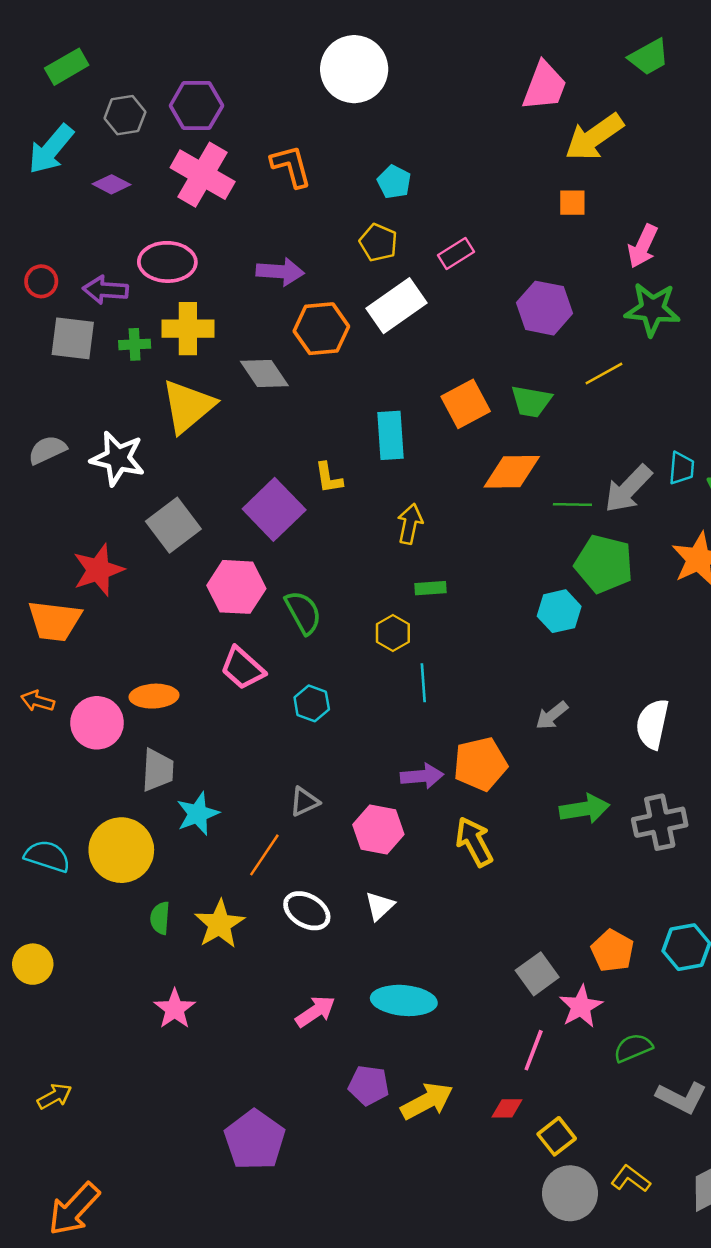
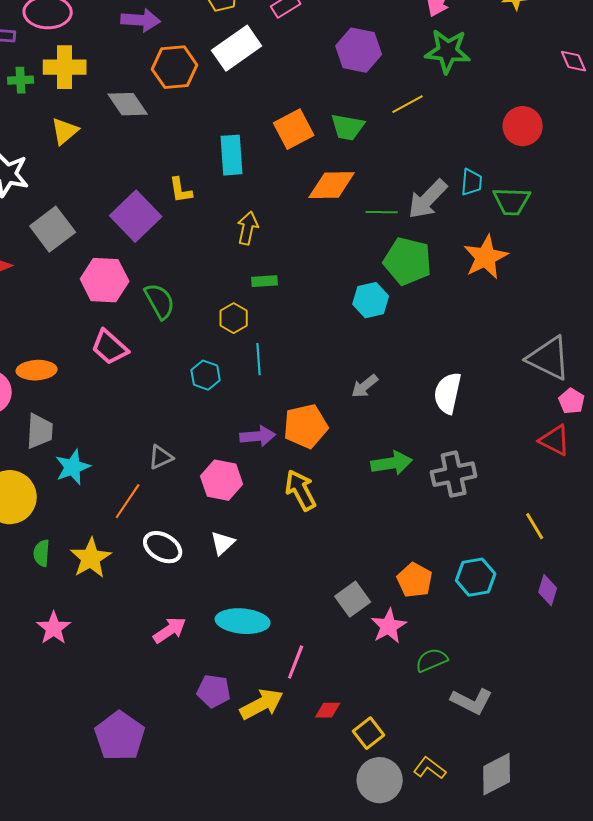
yellow triangle: (188, 406) -> (65, 131), size x0.6
cyan hexagon: (312, 703) -> (206, 375), moved
pink line: (534, 1050) -> (296, 662), moved

